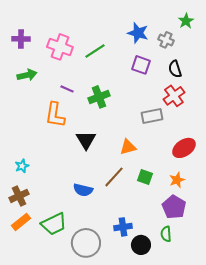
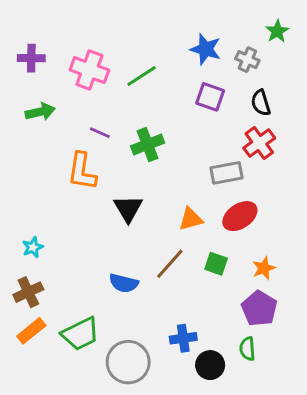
red ellipse: (184, 148) -> (240, 216), moved

